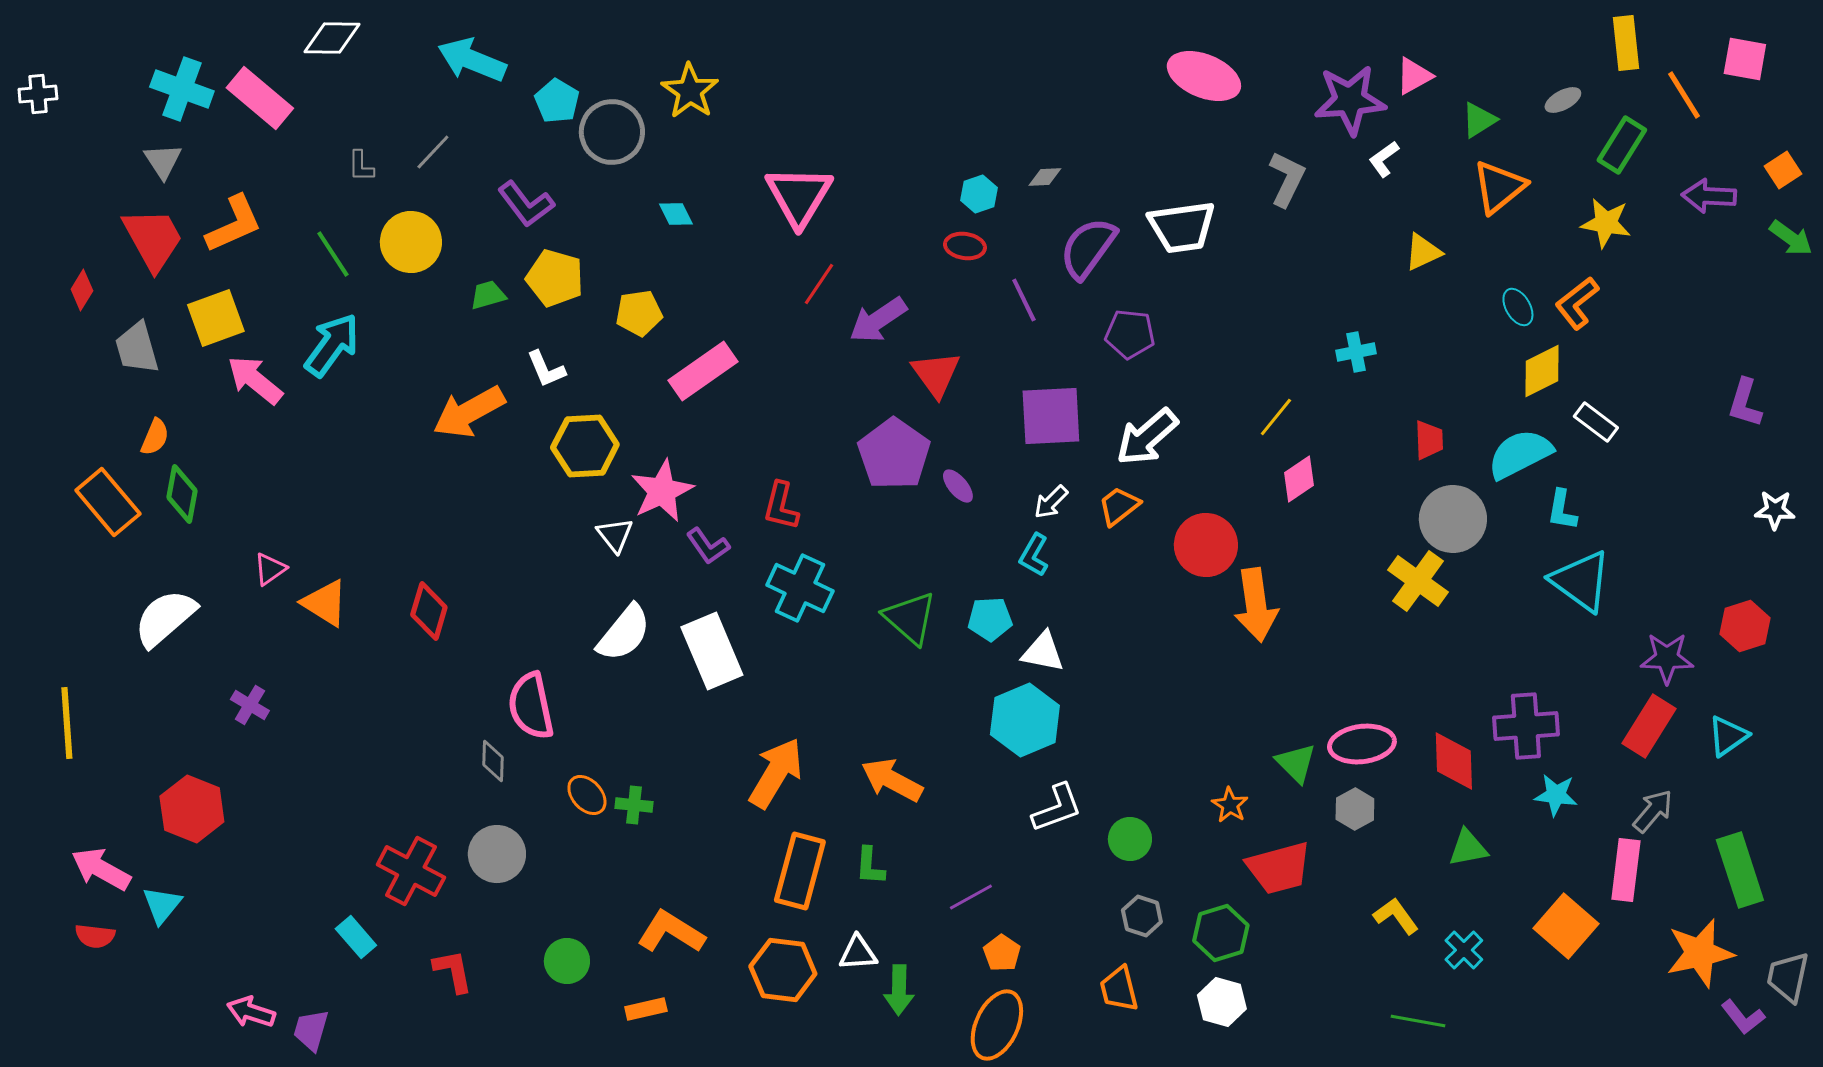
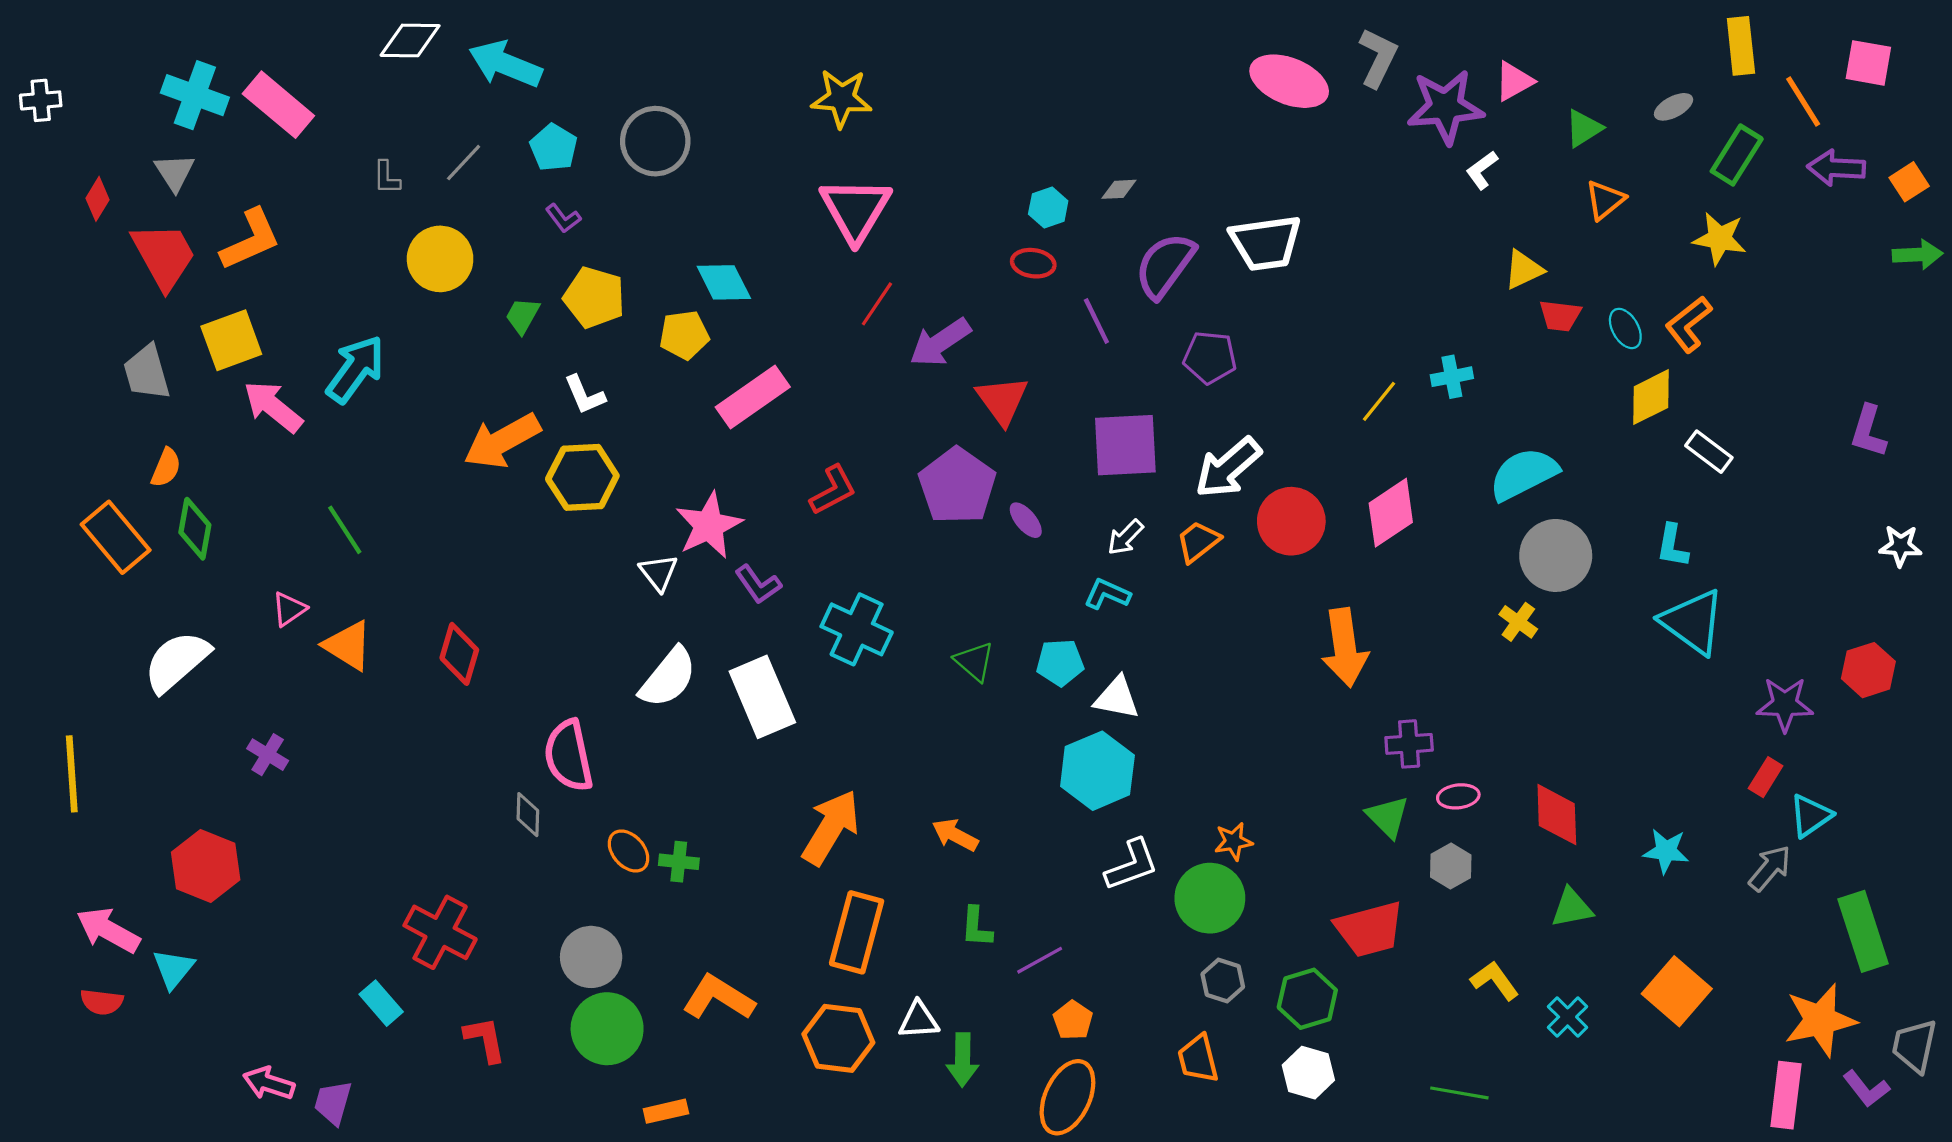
white diamond: (332, 38) -> (410, 40), moved
yellow star: (690, 91) -> (842, 98), moved, turned -30
cyan pentagon: (557, 101) -> (554, 148), moved
gray L-shape: (1287, 179) -> (1378, 58), moved
orange triangle: (1499, 187) -> (1605, 200), size x0.7
purple arrow: (1709, 196) -> (1836, 168), moved
purple L-shape: (526, 204) -> (563, 218), size x0.6
cyan diamond: (676, 214) -> (724, 282), moved, size x1.5
green arrow: (1791, 238) -> (1918, 255), turned -39
green line: (333, 254) -> (345, 530), moved
red diamond: (82, 290) -> (97, 199), moved
green trapezoid: (488, 295) -> (523, 316), turned -45
yellow line: (1276, 417) -> (1379, 401), moved
red trapezoid: (1429, 440) -> (1560, 316), moved, turned 99
yellow hexagon: (585, 446) -> (582, 477), moved
cyan semicircle: (1520, 454) -> (1524, 474), moved
pink diamond: (1299, 479) -> (1391, 513), size x1.4
red L-shape: (781, 506) -> (833, 490), moved, turned -132
red circle: (1206, 545) -> (1291, 521), moved
cyan L-shape: (1034, 555) -> (1107, 594), turned 84
yellow cross: (1418, 581) -> (1518, 622), size x0.6
green triangle: (910, 618) -> (974, 661), size x0.7
purple cross: (1526, 726) -> (1409, 744), moved, size x0.7
red rectangle: (1649, 726) -> (1766, 777), size x0.6
cyan triangle: (1728, 736) -> (1811, 816), moved
pink ellipse: (1362, 744) -> (1458, 796), size x0.6
orange arrow: (892, 780) -> (955, 835), size x0.7
orange star: (1230, 805) -> (1233, 841), moved, turned 30
green circle: (1130, 839) -> (1210, 898), size x1.5
gray circle: (497, 854) -> (591, 957), moved
green L-shape: (870, 866) -> (976, 927), moved
pink rectangle: (1626, 870) -> (1786, 1095), moved
green circle: (567, 961) -> (607, 1029), size x1.5
orange rectangle: (646, 1009) -> (666, 1111), moved
green line: (1418, 1021) -> (1459, 1093), moved

